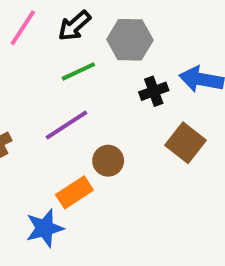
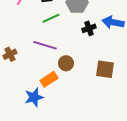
purple line: (66, 125) -> (45, 45), turned 50
brown square: (186, 143) -> (105, 69), moved, turned -30

